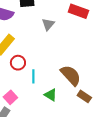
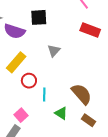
gray triangle: (48, 24) -> (54, 51), moved
brown rectangle: (84, 96) -> (88, 120), moved

